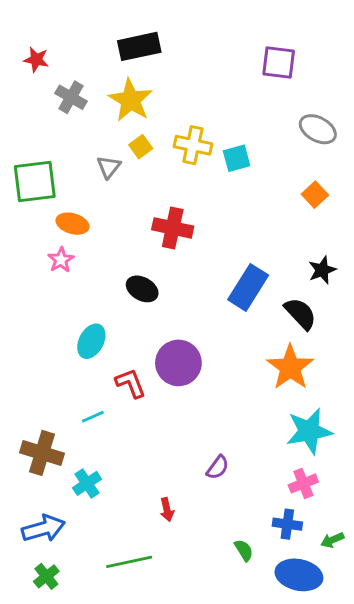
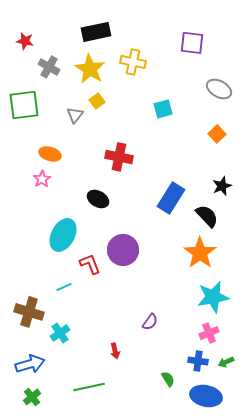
yellow cross: (193, 145) -> (133, 62), moved
green square: (35, 181) -> (24, 105), moved
cyan ellipse: (91, 341) -> (63, 235), size x1.4
green arrow: (332, 540) -> (226, 362), moved

